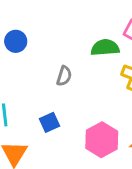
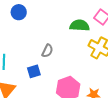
gray semicircle: (64, 76) -> (47, 51), moved

